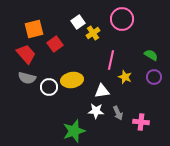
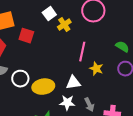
red square: (55, 44) -> (26, 36), turned -35
yellow ellipse: (72, 80) -> (43, 87), moved

